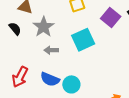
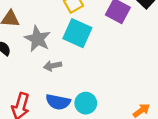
cyan square: (83, 40) -> (77, 33), moved, turned -30

